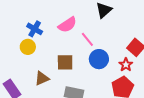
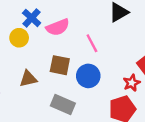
pink semicircle: (67, 25) -> (58, 27), moved
blue circle: (99, 59) -> (88, 76), moved

